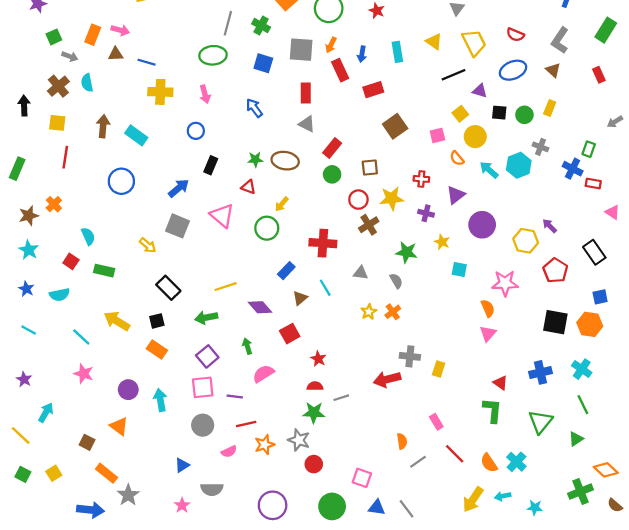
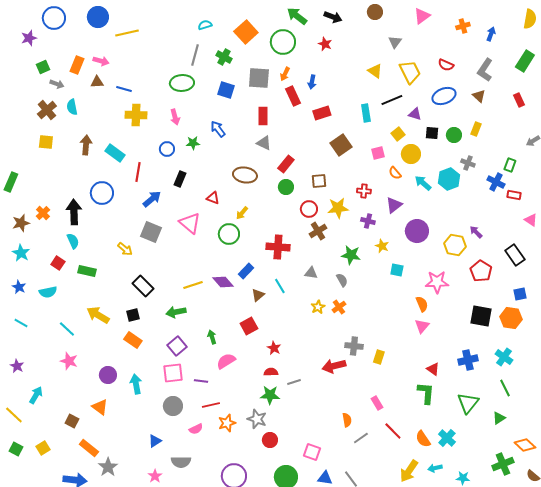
cyan rectangle: (397, 52) -> (366, 113), moved
black arrow: (24, 106) -> (74, 212), moved, size x1.4
red line: (65, 157) -> (138, 172), moved
green star: (255, 159) -> (193, 143), moved
purple diamond: (260, 307) -> (223, 282), moved

